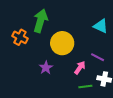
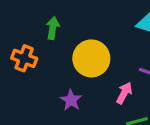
green arrow: (41, 21) -> (53, 28), size x0.6

